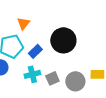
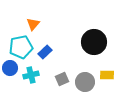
black circle: (63, 40) -> (94, 42), moved
cyan cross: (32, 74) -> (31, 75), moved

